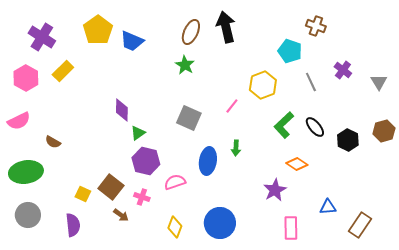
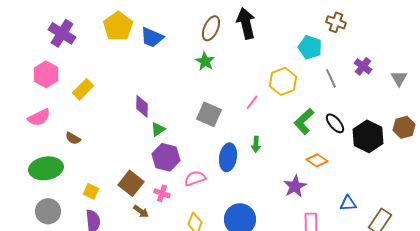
yellow rectangle: (63, 71) -> (83, 89), moved
black hexagon: (348, 140) -> (368, 136), size x1.4
yellow square: (83, 194) -> (91, 191), moved

